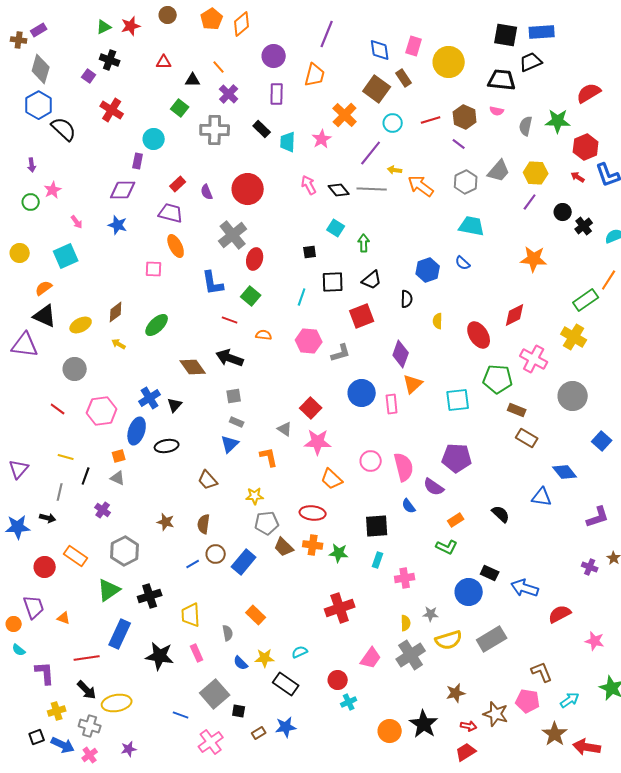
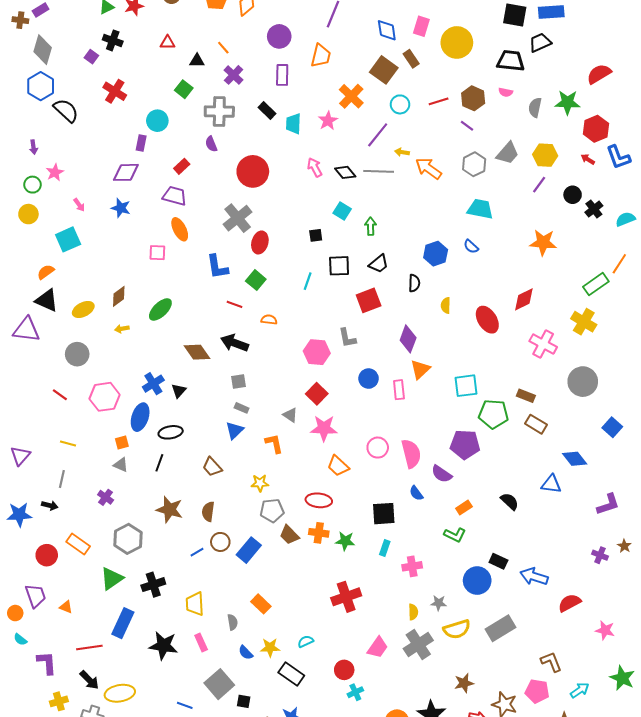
purple semicircle: (207, 192) -> (211, 144), moved
yellow circle: (20, 253) -> (28, 214), moved
pink hexagon: (309, 341) -> (317, 352), moved
yellow arrow: (119, 344) -> (122, 329), turned -40
gray L-shape: (341, 353) -> (347, 338), turned 95
green pentagon: (498, 379) -> (493, 414), moved
blue circle: (362, 393) -> (369, 379), size x0.7
black line: (86, 476) -> (159, 463), moved
brown star: (166, 522) -> (170, 509), size x1.5

